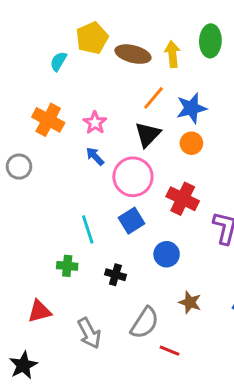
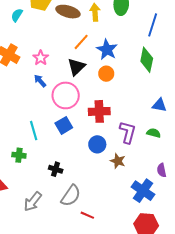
blue star: (191, 108) -> (107, 50), turned -30
red cross: (183, 199) -> (99, 111), turned -30
blue circle: (167, 254) -> (97, 144), moved
black cross: (115, 275) -> (56, 169), moved
brown star: (190, 302) -> (118, 161), moved
gray arrow: (89, 333) -> (33, 202), turned 65

